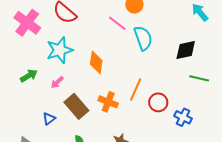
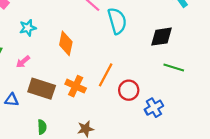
cyan star: (60, 50) -> (28, 28), size x0.6
brown rectangle: (76, 106) -> (42, 89), turned -35
blue cross: (183, 117) -> (154, 108), turned 30
blue triangle: (49, 119) -> (12, 100), turned 40

